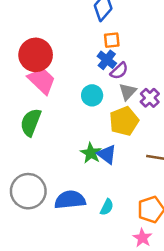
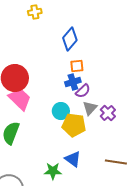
blue cross: (107, 60) -> (73, 82), turned 35
yellow pentagon: (124, 121) -> (74, 125), moved, turned 30
green star: (91, 153) -> (53, 171), moved, turned -30

